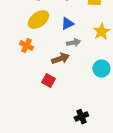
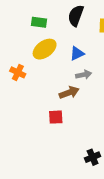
orange cross: (26, 46) -> (18, 72), moved
red square: (48, 81) -> (56, 117), turned -32

